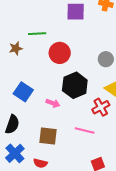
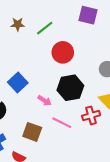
green line: (37, 34) -> (45, 28), turned -48
brown star: (16, 48) -> (18, 24), moved
pink line: (85, 130) -> (62, 123), moved

